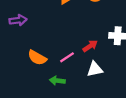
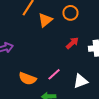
red arrow: (90, 46) -> (72, 43), moved

